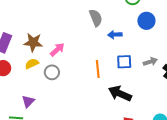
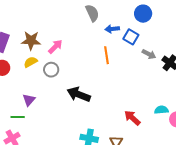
blue square: (124, 62) -> (131, 37), moved, turned 35
gray arrow: (150, 62) -> (149, 54), turned 48
orange line: (98, 69) -> (107, 55), moved
black arrow: (120, 93) -> (79, 94), moved

